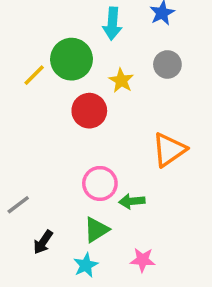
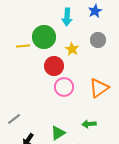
yellow line: (34, 75) -> (23, 46), turned 40
pink circle: (100, 183) -> (64, 87), moved
green arrow: (132, 201) -> (89, 124), moved

